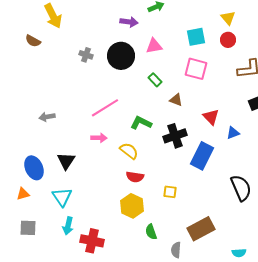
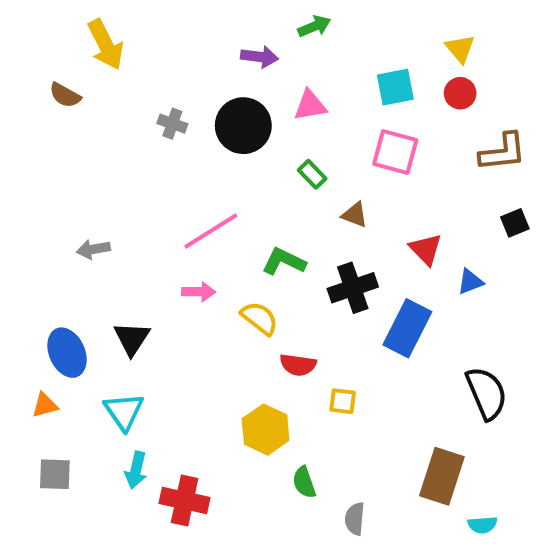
red semicircle: (135, 177) -> (298, 365), moved
brown rectangle: (201, 229) -> (442, 476), moved, turned -44

